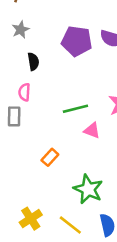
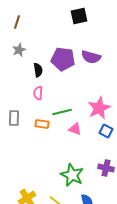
black semicircle: (33, 62) -> (38, 70), moved
pink semicircle: (24, 92) -> (38, 93), moved
orange rectangle: (50, 157) -> (42, 124), moved, turned 56

